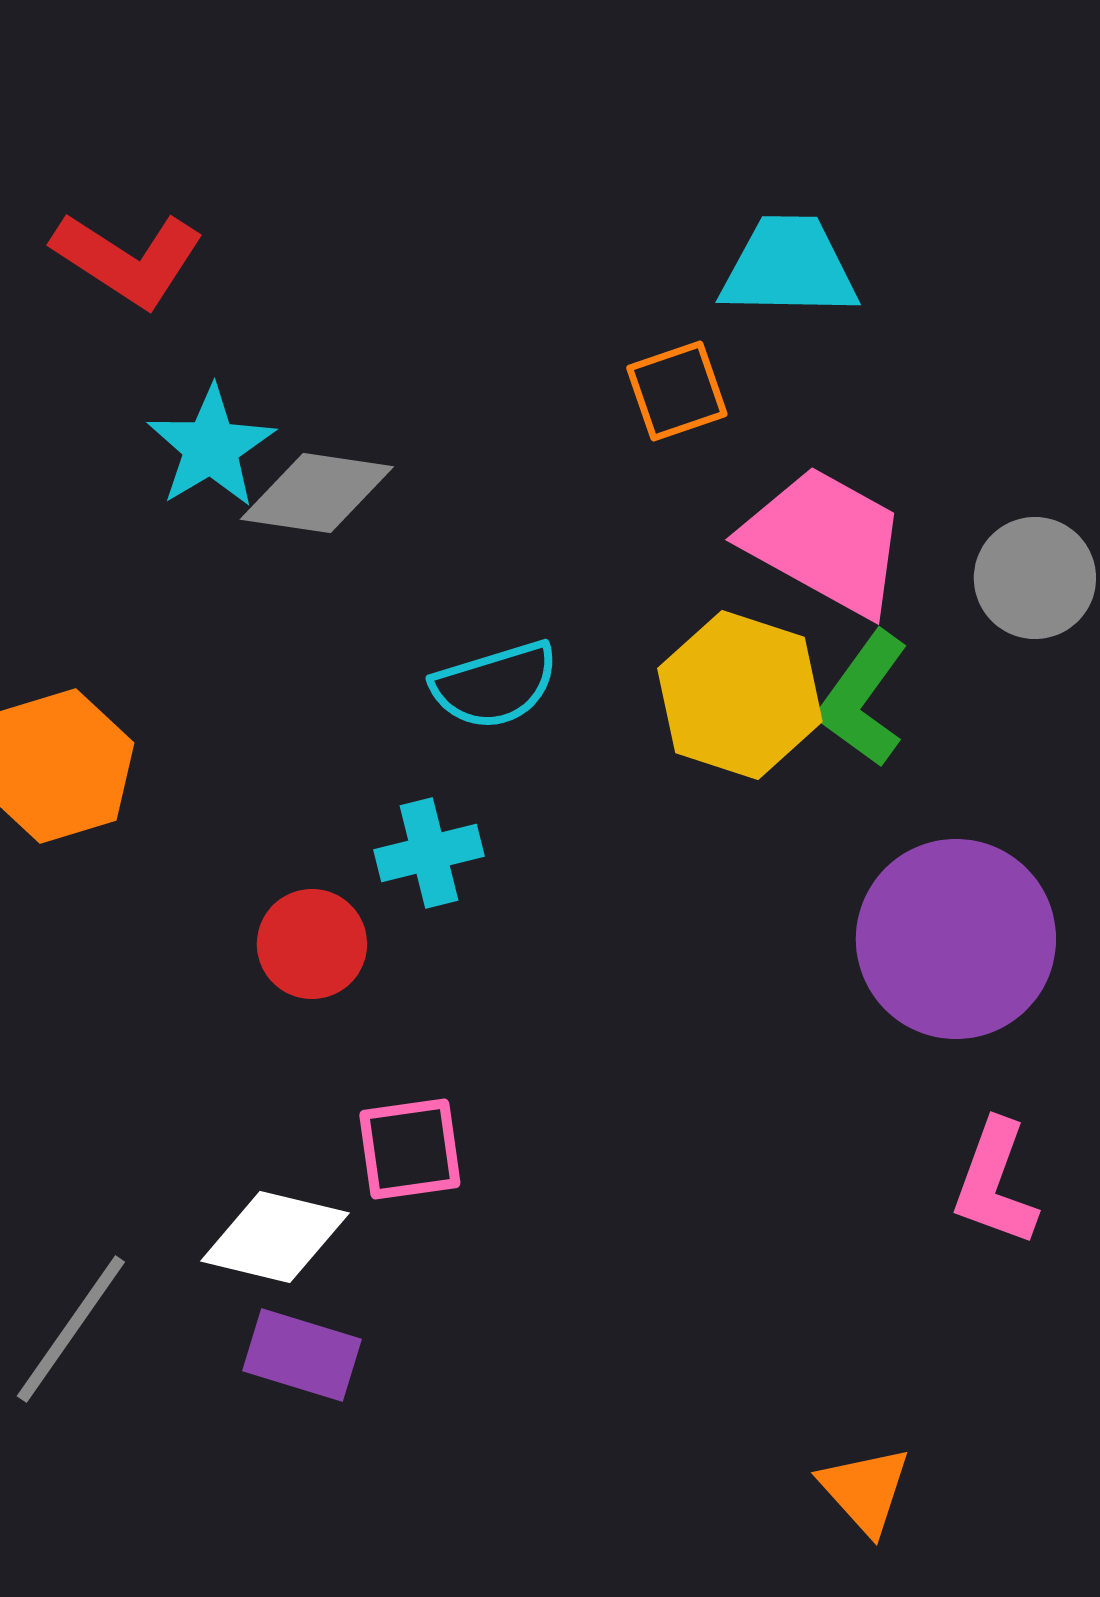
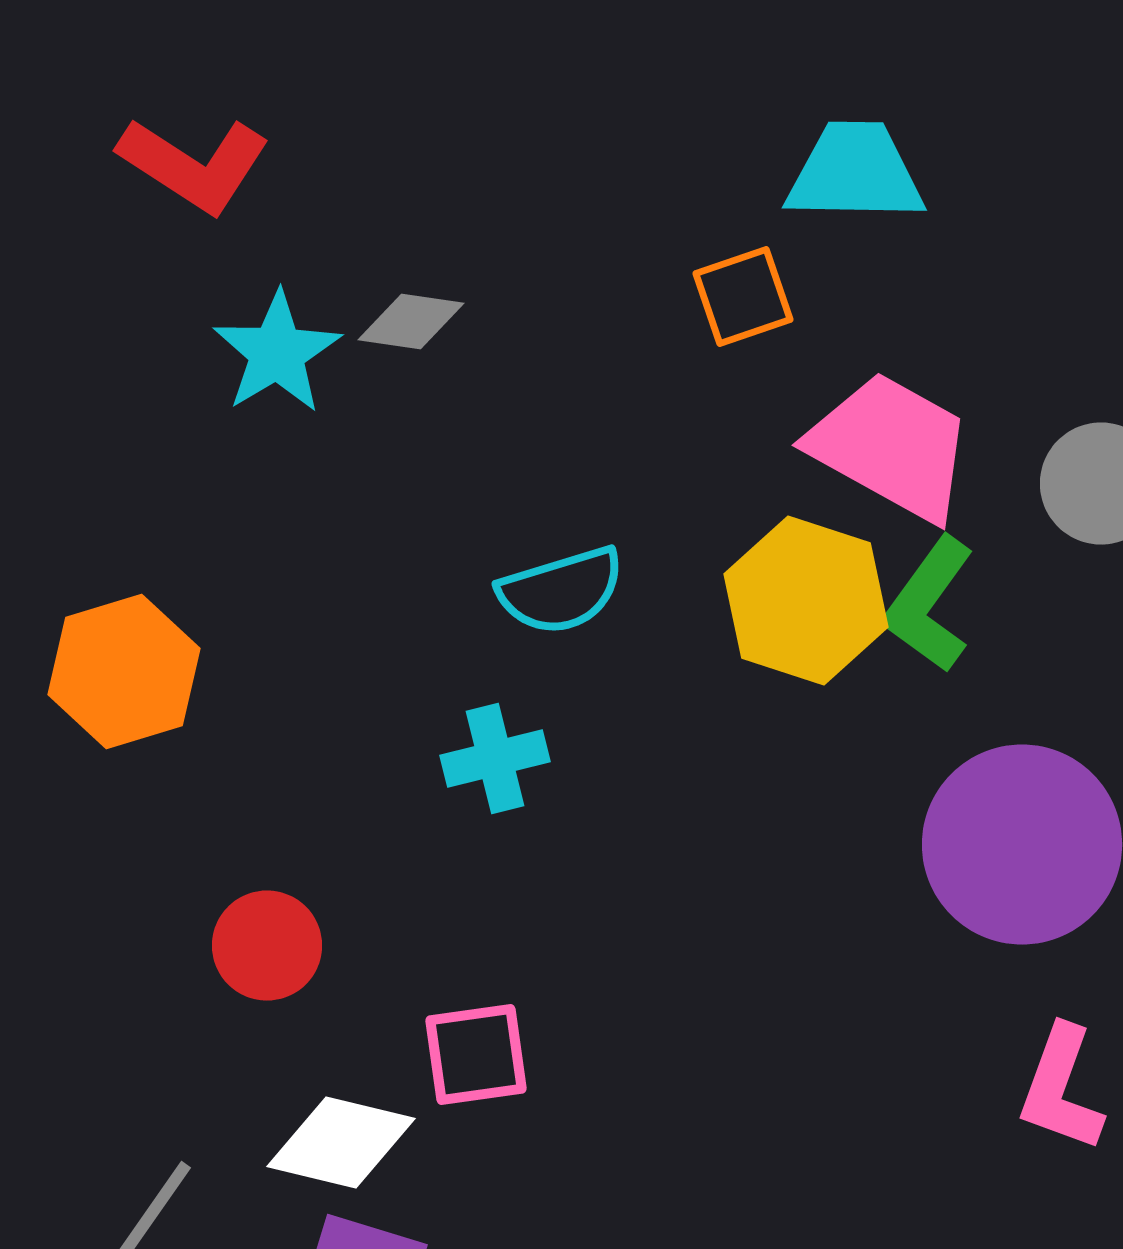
gray diamond: (317, 493) -> (411, 322), moved, size x0.7
red circle: (312, 944) -> (267, 946), moved

